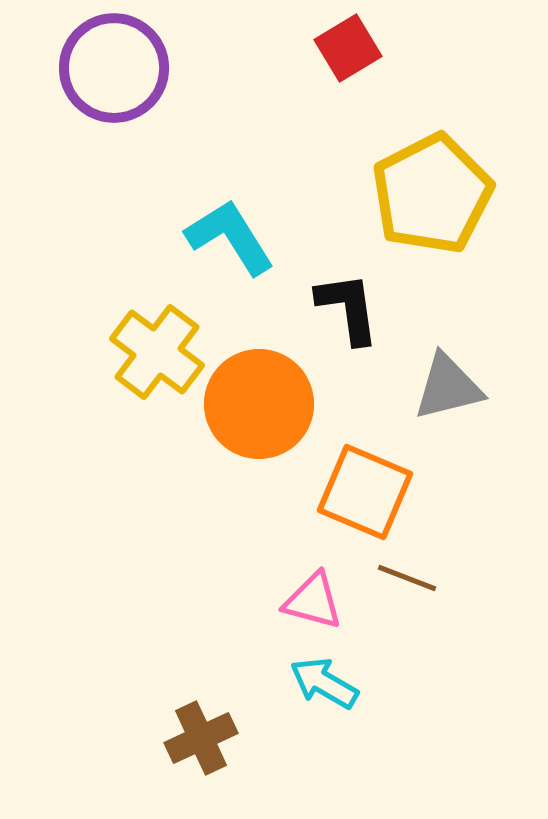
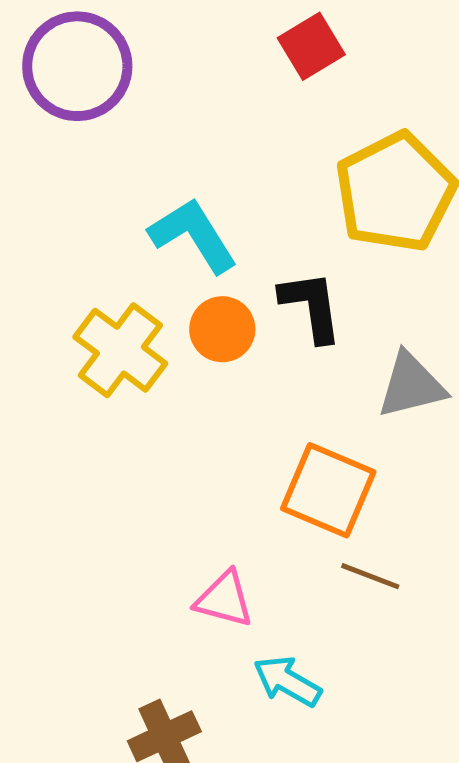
orange circle: (259, 404) -> (222, 329), moved, size x0.6
pink triangle: (313, 601) -> (224, 599), moved

